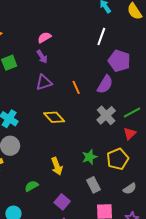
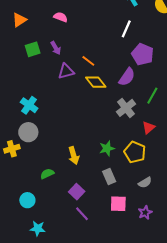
pink semicircle: (44, 37) -> (61, 17), moved, turned 48
purple arrow: (42, 57) -> (56, 48), moved
orange line: (76, 87) -> (88, 61), moved, turned -32
green line: (132, 112) -> (152, 96), moved, turned -36
yellow diamond: (54, 117) -> (96, 82), moved
yellow pentagon: (118, 159) -> (135, 152), turned -30

